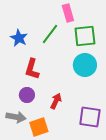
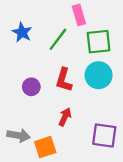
blue star: (19, 38) -> (22, 32), moved
red L-shape: (32, 69) -> (64, 80), moved
purple circle: (27, 95) -> (31, 87), moved

